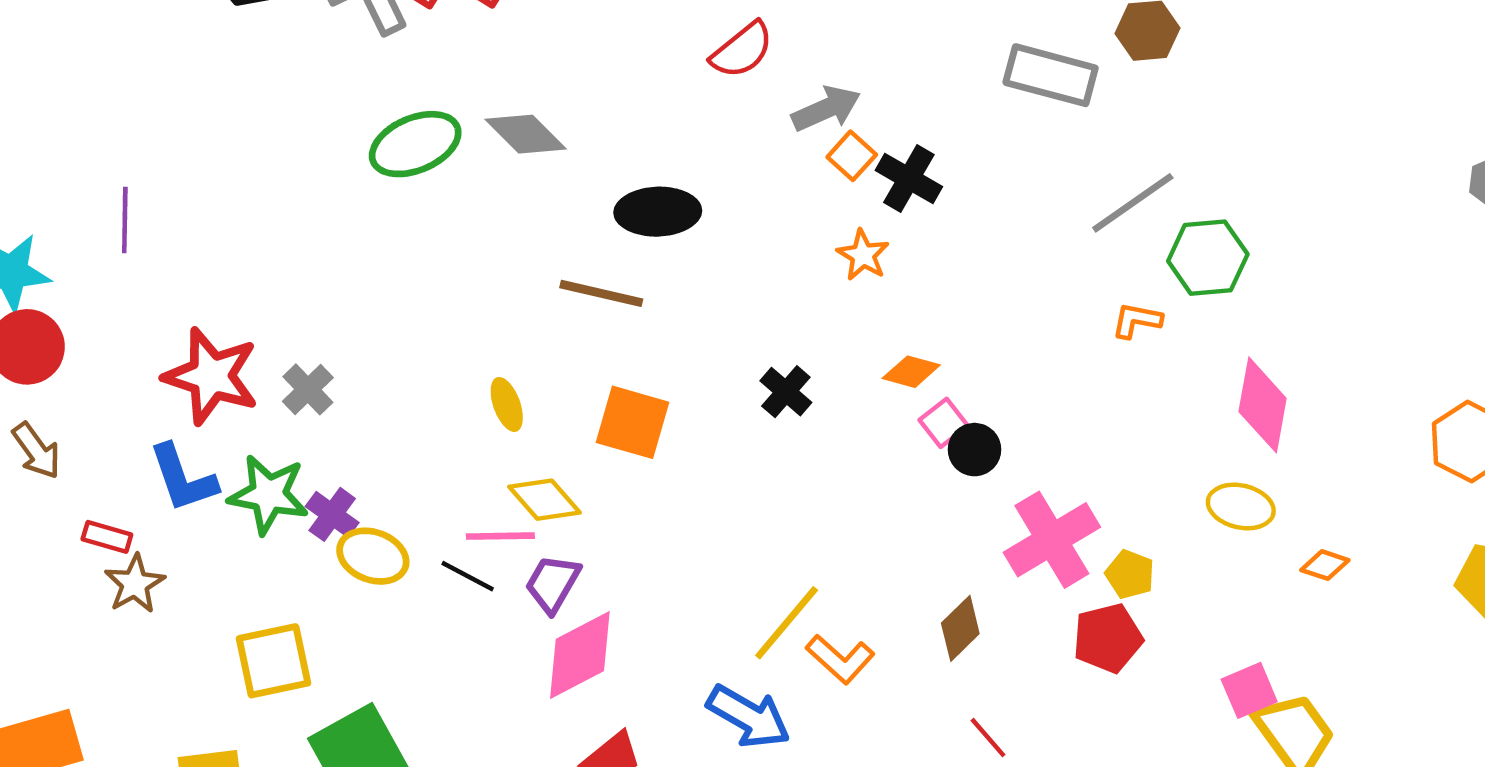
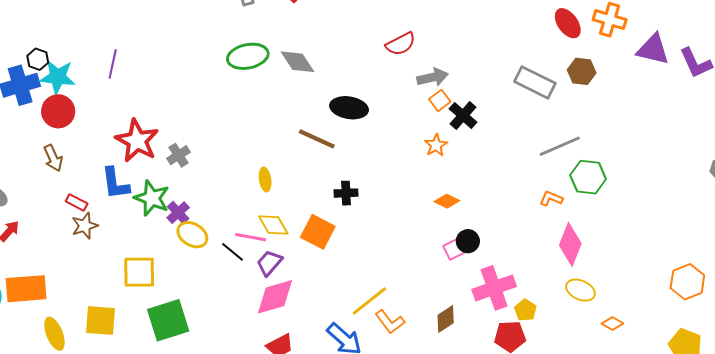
black cross: (786, 392) -> (346, 193), moved, turned 35
pink diamond: (1263, 405) -> (570, 244), moved
orange square: (632, 422) -> (318, 232), moved
pink square: (944, 423) -> (454, 249), moved

